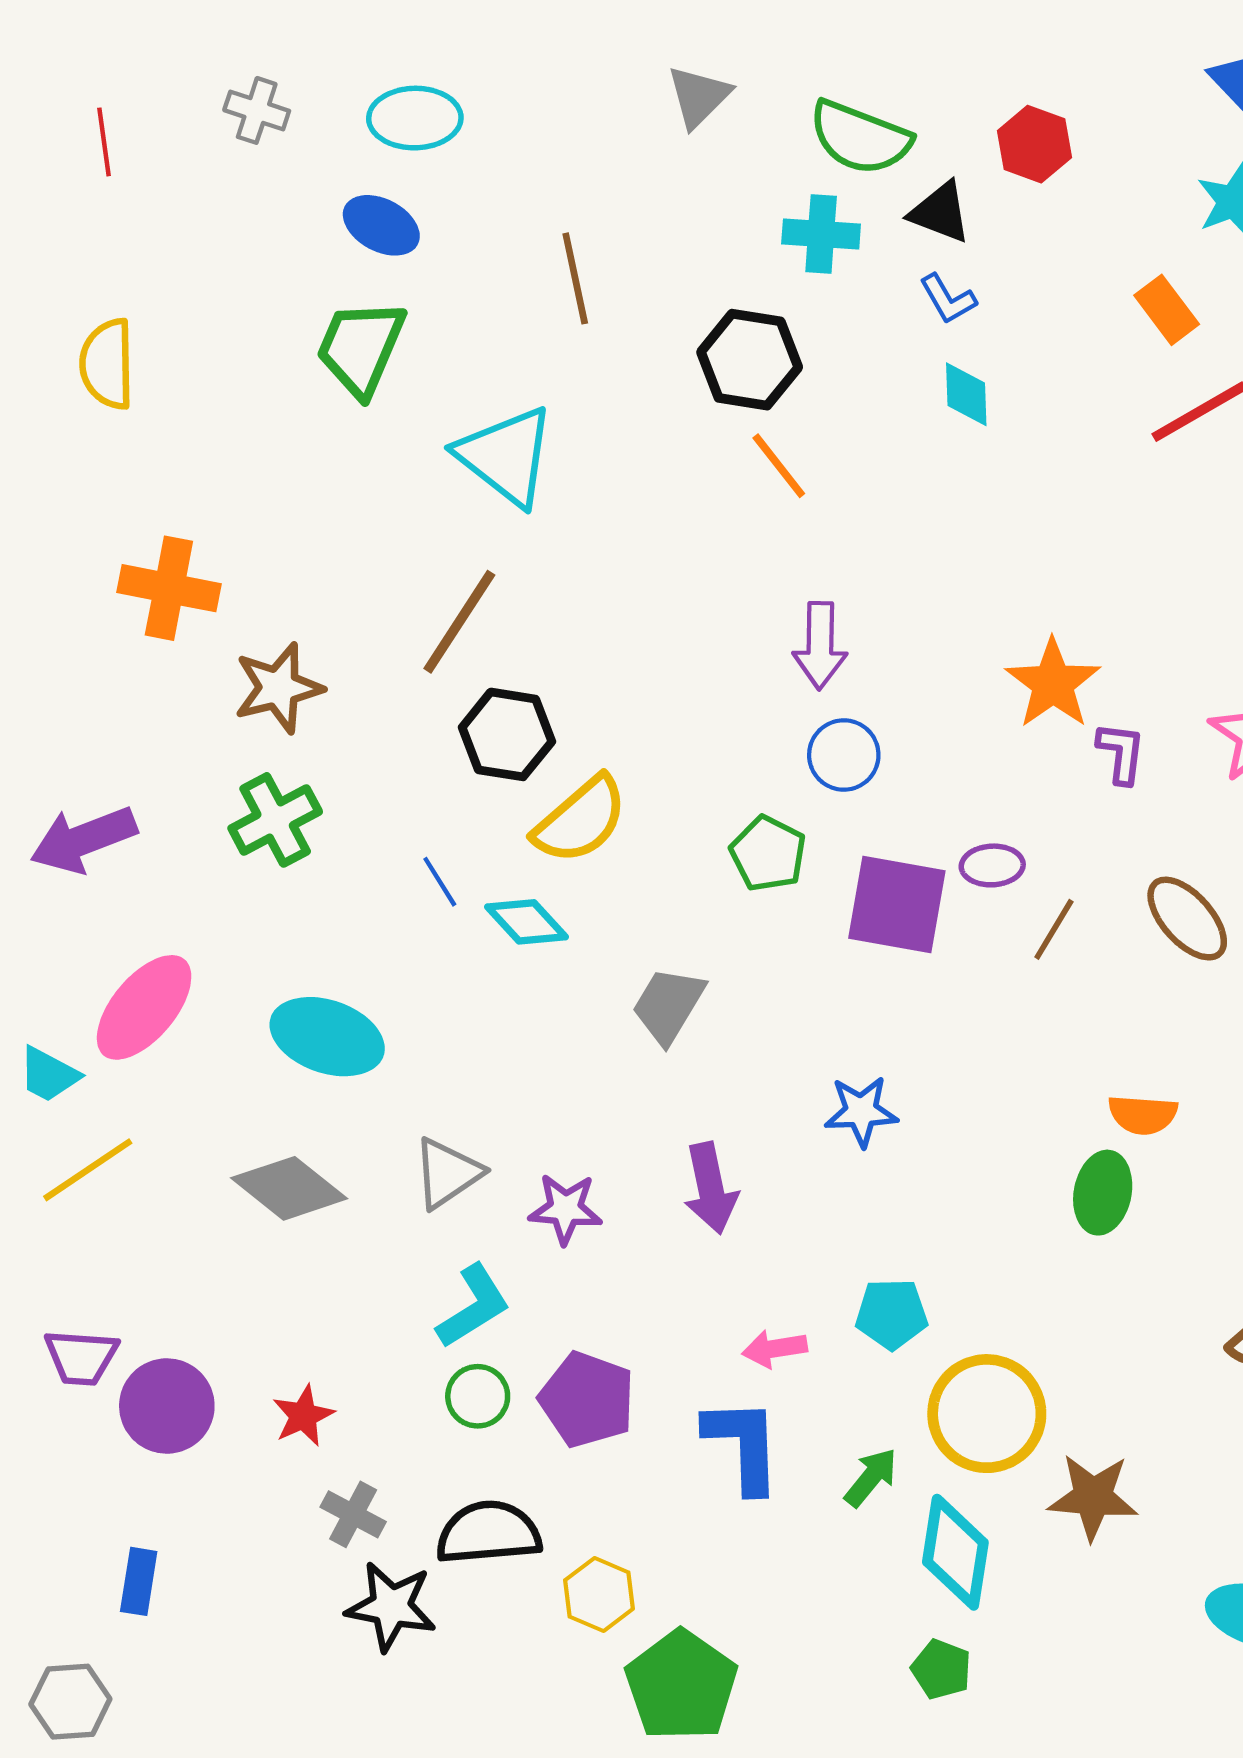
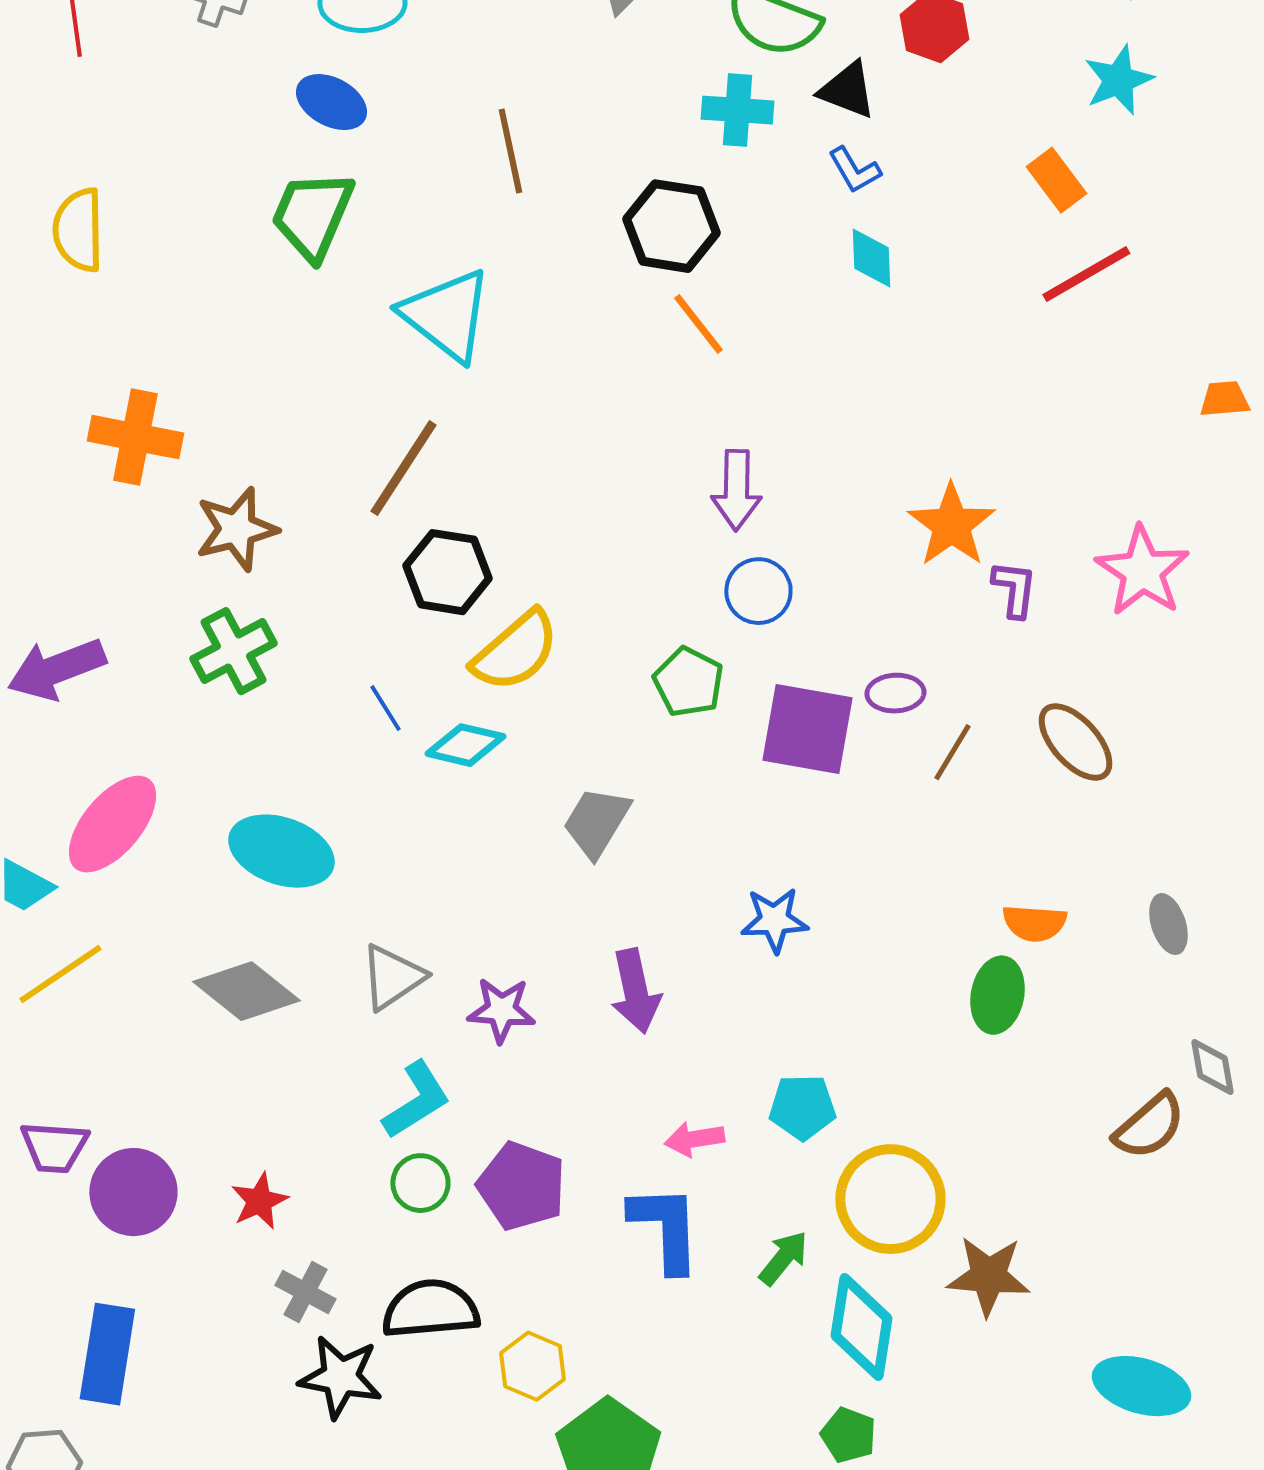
cyan diamond: (526, 922) -> (465, 745), turned -34
blue rectangle: (139, 1581) -> (107, 1354), size x1.6

